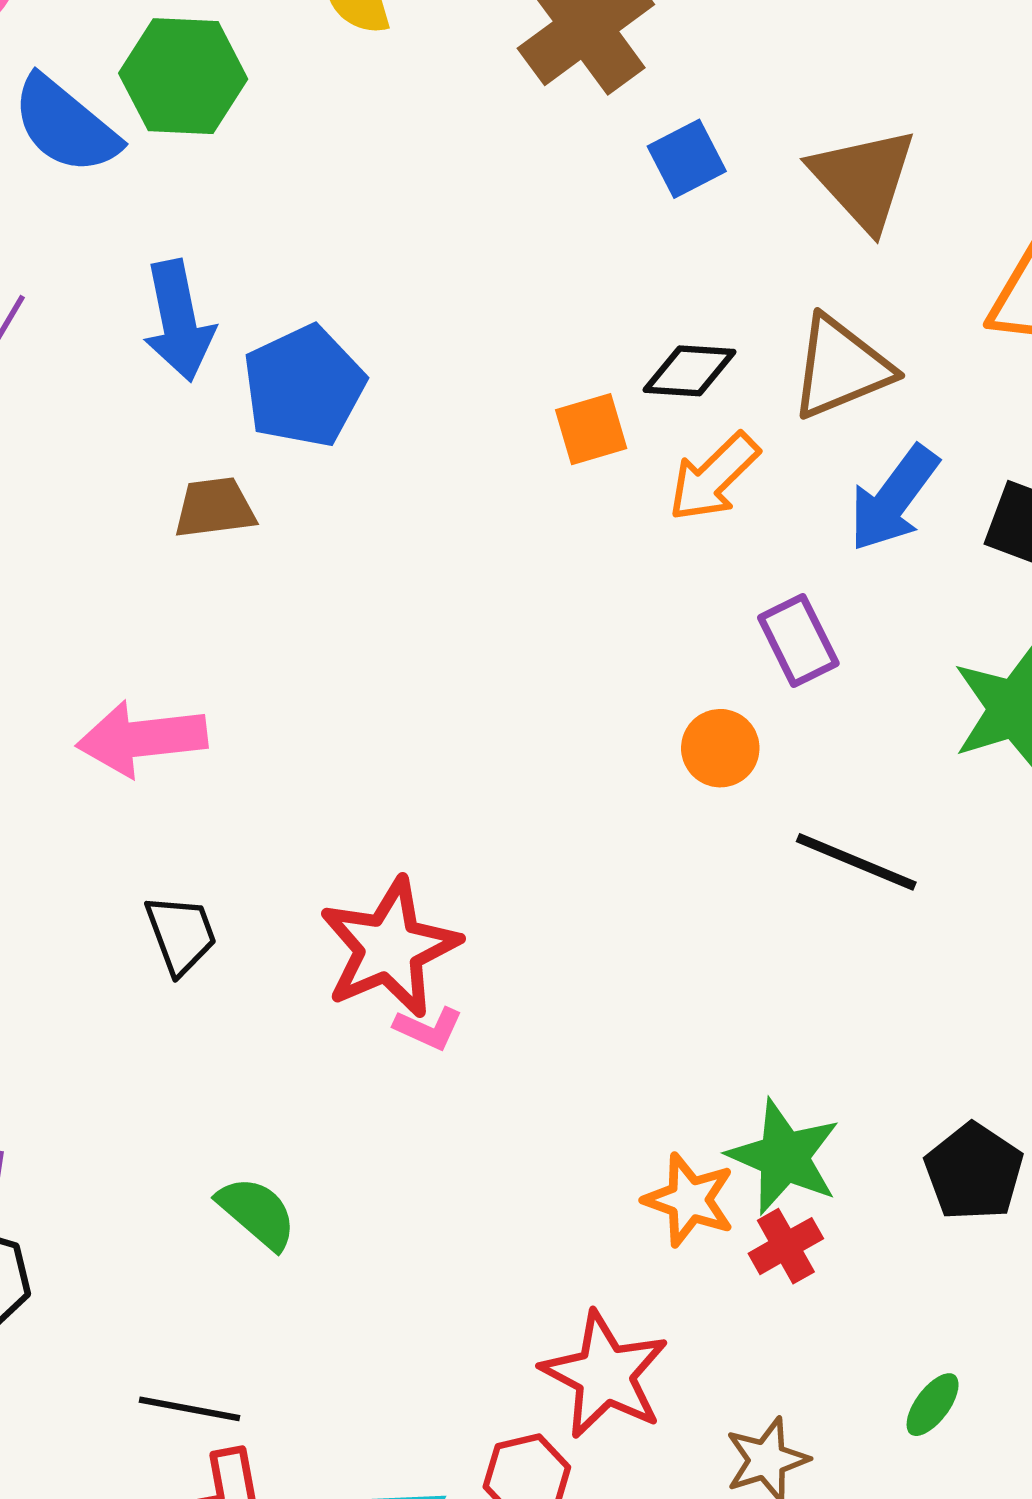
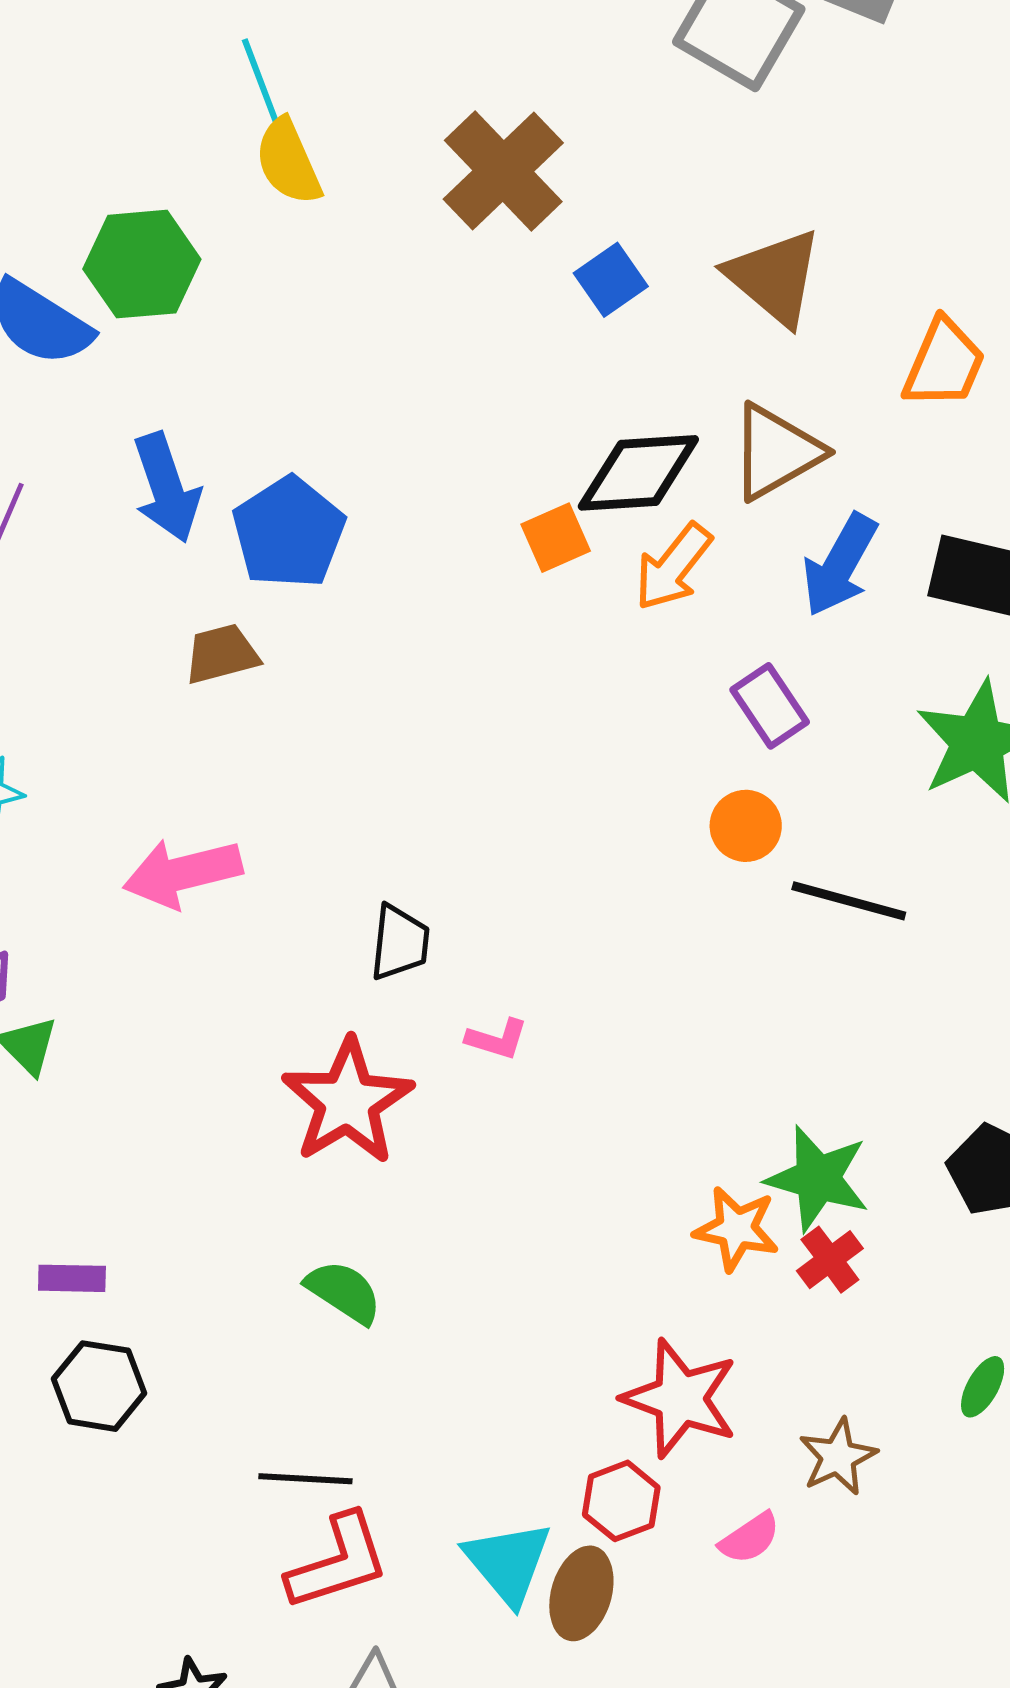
black diamond: (689, 371) -> (638, 473), size x1.5
orange circle: (720, 748) -> (746, 826), moved
black trapezoid: (181, 934) -> (400, 942), moved, turned 34
red star: (389, 948) -> (348, 1102), moved
pink L-shape: (429, 1028) -> (497, 1039), moved

